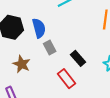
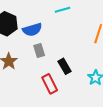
blue semicircle: (39, 28) -> (32, 30), turned 78

